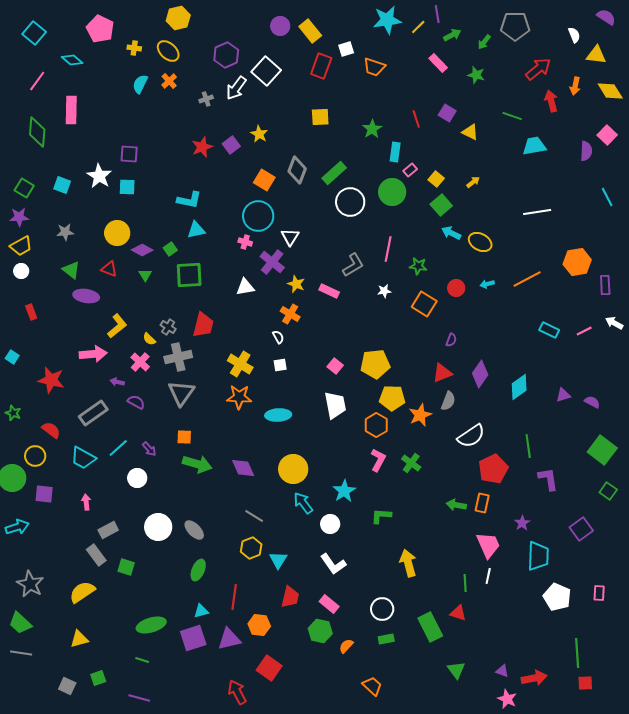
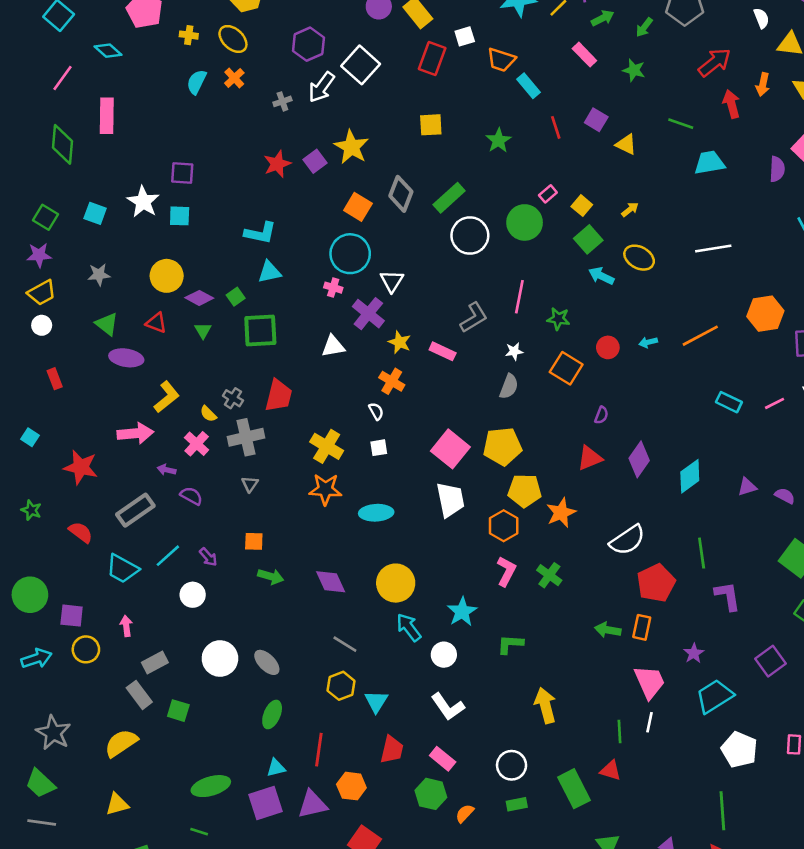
yellow star: (259, 134) -> (351, 147), size x1.5
cyan rectangle: (395, 152) -> (528, 86), moved, turned -48
yellow ellipse: (480, 242) -> (639, 258), moved
pink square: (335, 366) -> (450, 449), size x1.8
gray triangle: (181, 393) -> (250, 484), size x0.5
gray semicircle: (448, 401) -> (509, 386), moved
yellow circle: (35, 456) -> (86, 649), moved
green arrow: (197, 464) -> (271, 577), size x0.7
cyan trapezoid: (538, 556) -> (715, 696), turned -124
green line: (577, 653) -> (722, 811), moved

